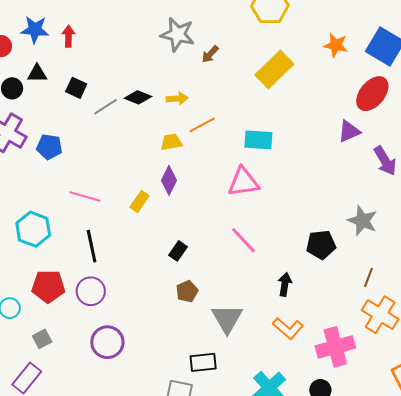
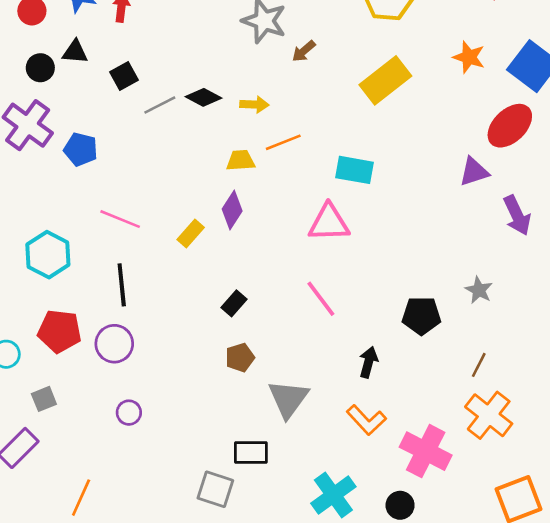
black square: (76, 88) -> (124, 76), turned 30
gray star: (362, 221) -> (479, 290), size x0.7
purple circle: (107, 342) -> (129, 413), size x0.6
pink cross: (335, 347) -> (426, 451), turned 36

